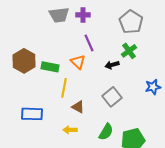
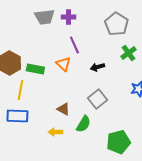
green cross: (129, 51) -> (128, 53), moved
yellow line: (64, 88) -> (20, 90), moved
green semicircle: (106, 132) -> (83, 124), moved

